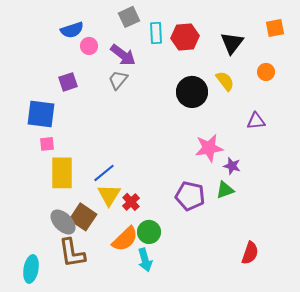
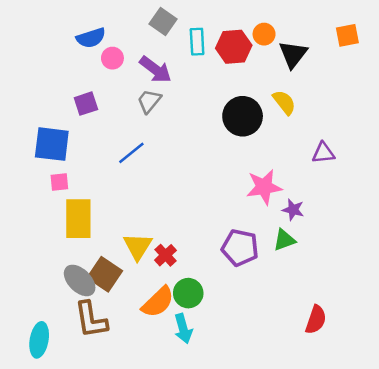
gray square: (129, 17) -> (163, 21), turned -30
orange circle: (266, 72) -> (264, 34), moved
blue line: (104, 173) -> (131, 153), moved

